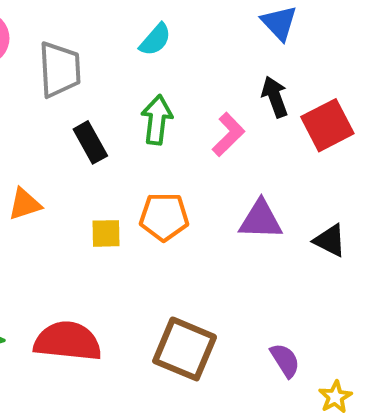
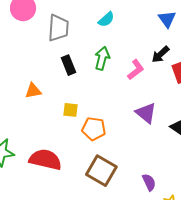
black arrow: (275, 97) -> (160, 54), turned -120
orange pentagon: (164, 217) -> (94, 129), moved
purple triangle: (261, 220) -> (146, 113), turned 30

